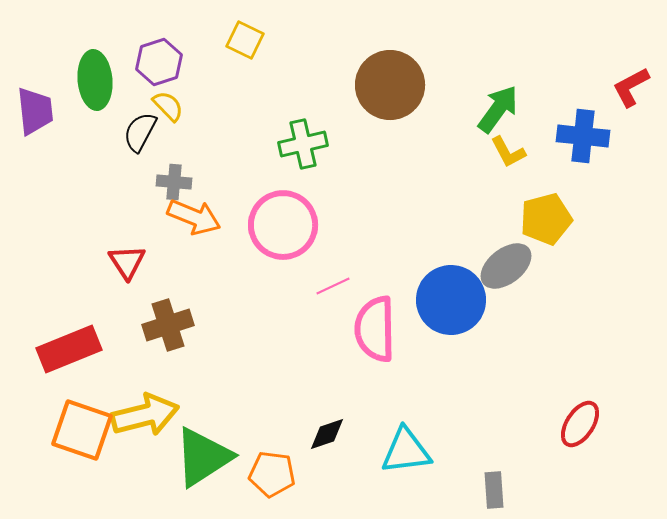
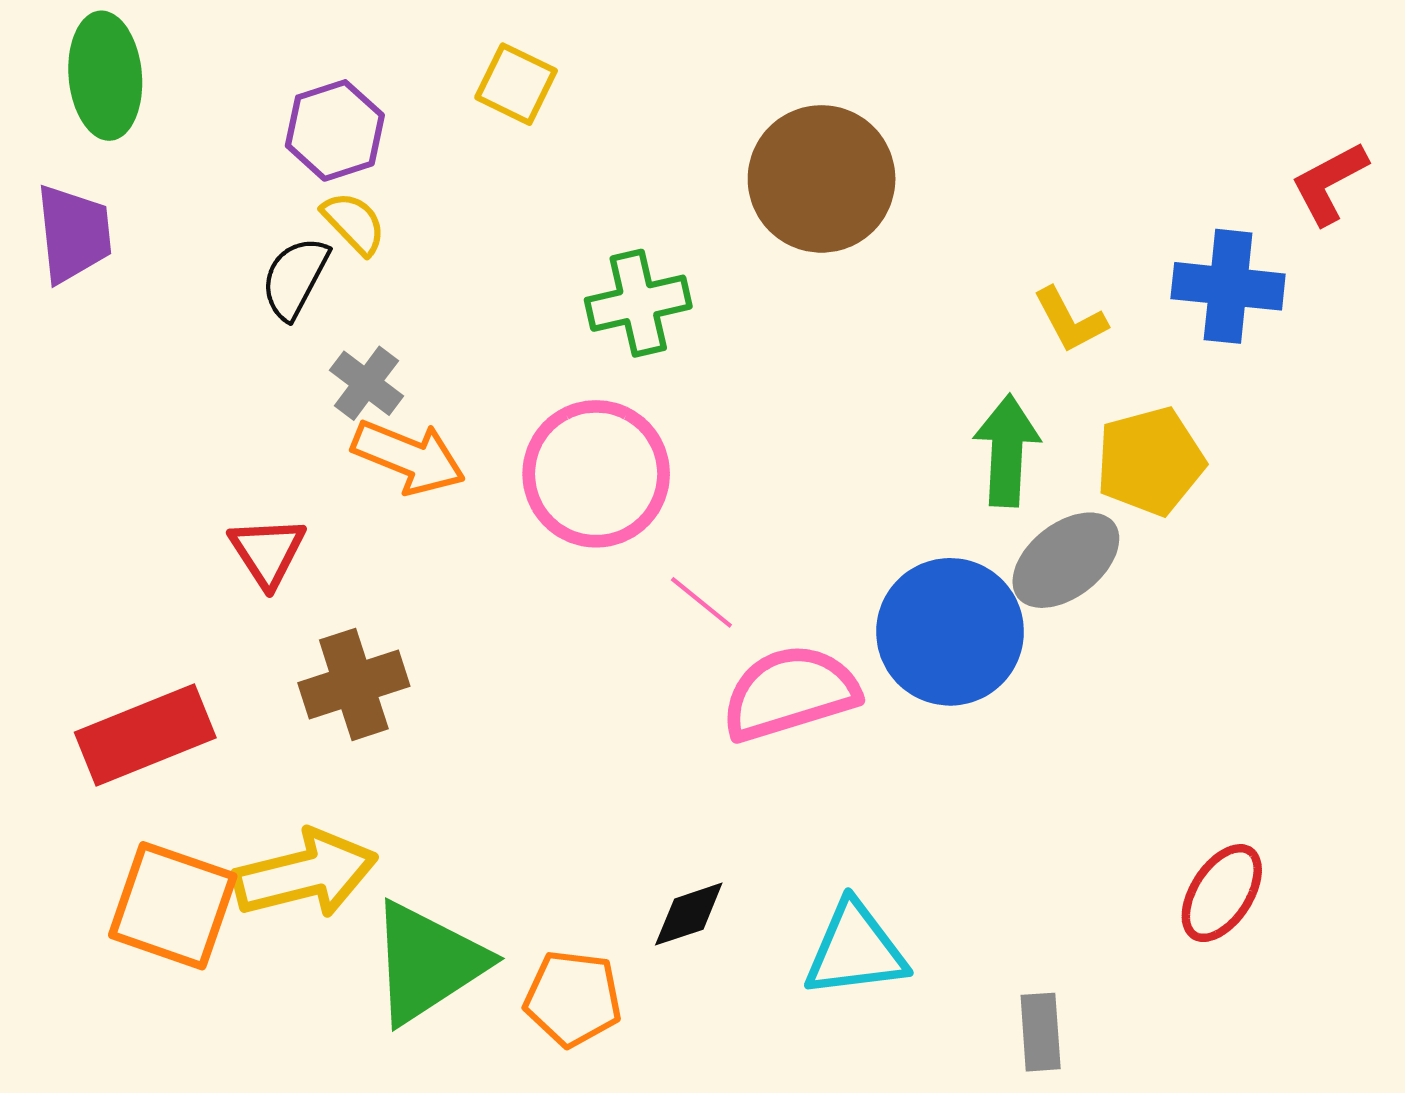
green ellipse: (95, 80) -> (105, 76), moved
green arrow: (498, 109) -> (1007, 451), moved, turned -33
gray cross: (174, 182) -> (366, 383), turned 32
pink line: (333, 286) -> (701, 602), turned 64
pink semicircle: (375, 329) -> (790, 693), turned 74

